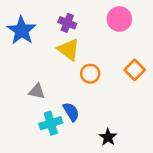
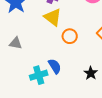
gray triangle: (37, 91) -> (16, 43), moved
black star: (108, 137) -> (91, 73), moved

